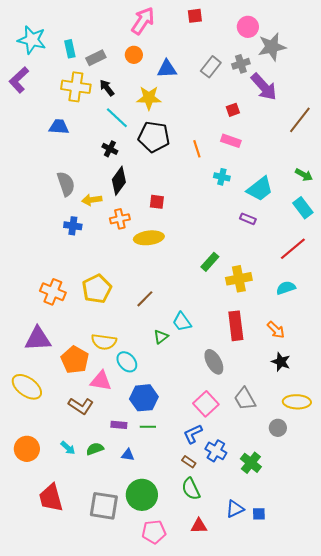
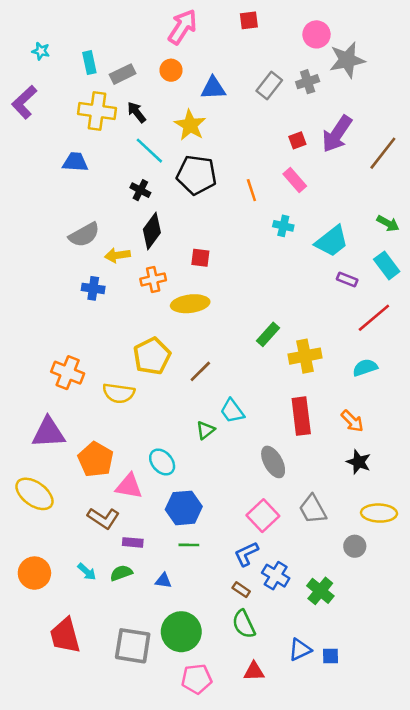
cyan star: (32, 40) -> (41, 51), size x0.5
purple arrow: (264, 87) -> (337, 134), moved, turned 76
yellow star: (149, 98) -> (190, 125), turned 30
pink rectangle: (231, 141) -> (295, 180), turned 30
gray semicircle: (66, 184) -> (84, 235), turned 80
purple rectangle: (248, 219) -> (347, 279), moved
yellow pentagon: (97, 289) -> (152, 356), moved
brown line: (145, 299) -> (200, 371), moved
yellow semicircle: (104, 342) -> (119, 393), moved
purple rectangle: (119, 425) -> (133, 542), moved

